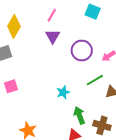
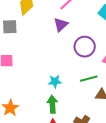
green arrow: (79, 115) -> (52, 104), moved

